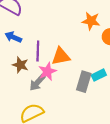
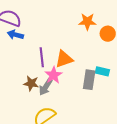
blue arrow: (13, 37) -> (15, 35), moved
brown star: (20, 65) -> (31, 83), moved
cyan rectangle: (99, 75) -> (102, 71), turned 48

